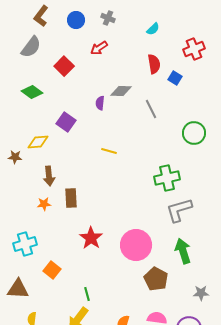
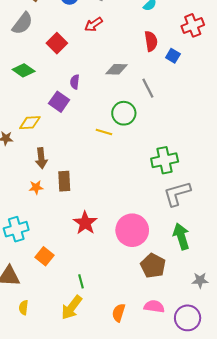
purple semicircle: (100, 103) -> (75, 82), moved
green circle: (194, 133) -> (124, 113), moved

